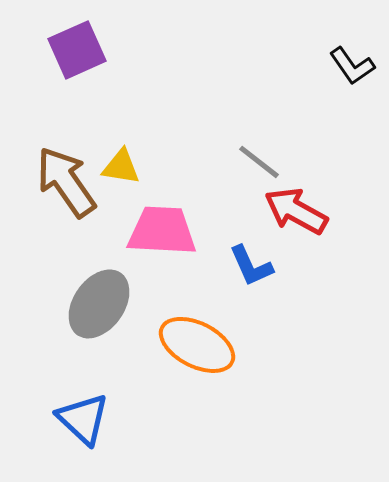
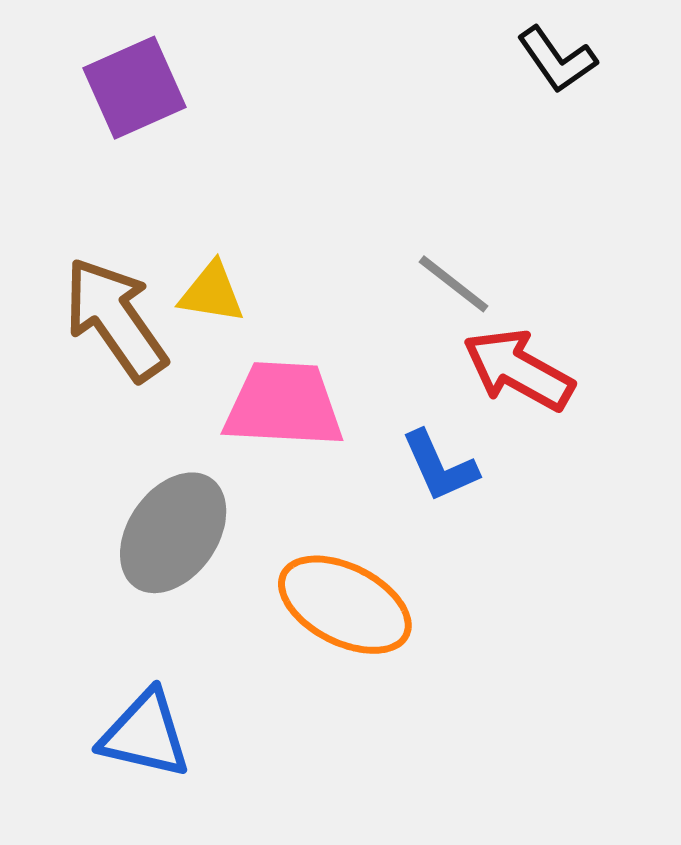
black L-shape: (352, 66) -> (557, 60), moved
blue triangle: (83, 419) -> (145, 734), turned -30

